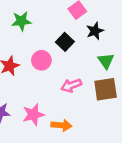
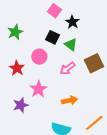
green triangle: (106, 61) -> (71, 45), moved
pink star: (33, 115) -> (38, 89), moved

